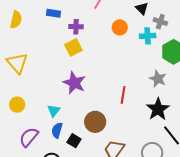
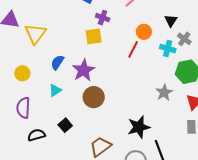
red line: (123, 95) -> (133, 49), moved
black star: (158, 109) -> (139, 127), moved
brown circle: (95, 122) -> (94, 97), moved
blue semicircle: (57, 130) -> (57, 62), moved
purple semicircle: (29, 137) -> (23, 108), turned -55

